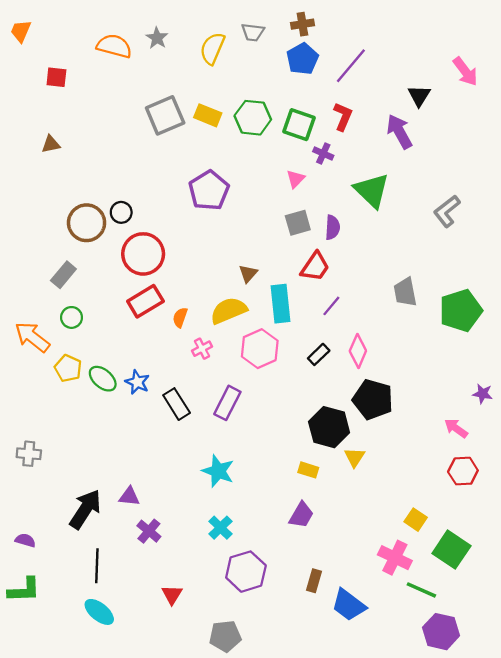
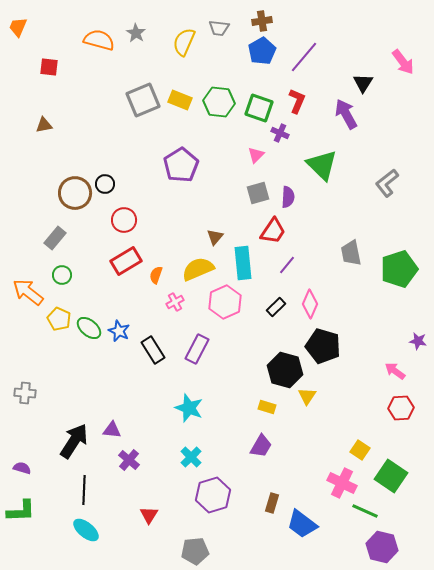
red circle: (143, 254) -> (124, 220), size x0.7

